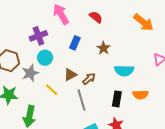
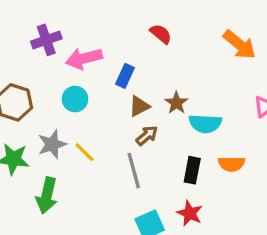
pink arrow: (61, 14) -> (84, 58), moved, turned -75
purple cross: (38, 36) -> (46, 40), moved
brown star: (103, 48) -> (176, 103), moved
gray star: (30, 73) -> (52, 144), moved
brown triangle: (70, 75) -> (139, 106), moved

